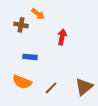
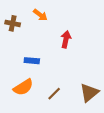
brown cross: (21, 25) -> (13, 23), moved
orange semicircle: (22, 82) -> (23, 87), turned -54

